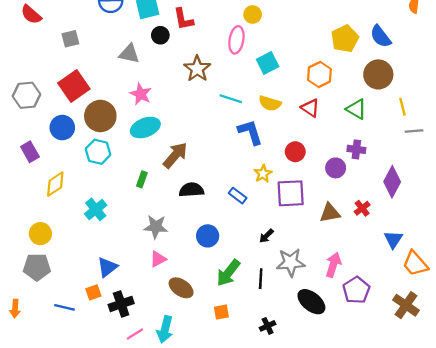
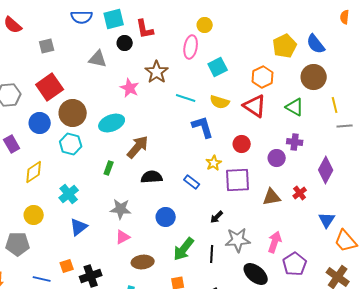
pink star: (141, 94) -> (130, 88), moved
red triangle: (310, 108) -> (255, 106), size x1.4
yellow circle: (40, 234) -> (34, 215), moved
blue triangle: (107, 267) -> (79, 227), moved
brown ellipse: (181, 288) -> (143, 262), turned -40

